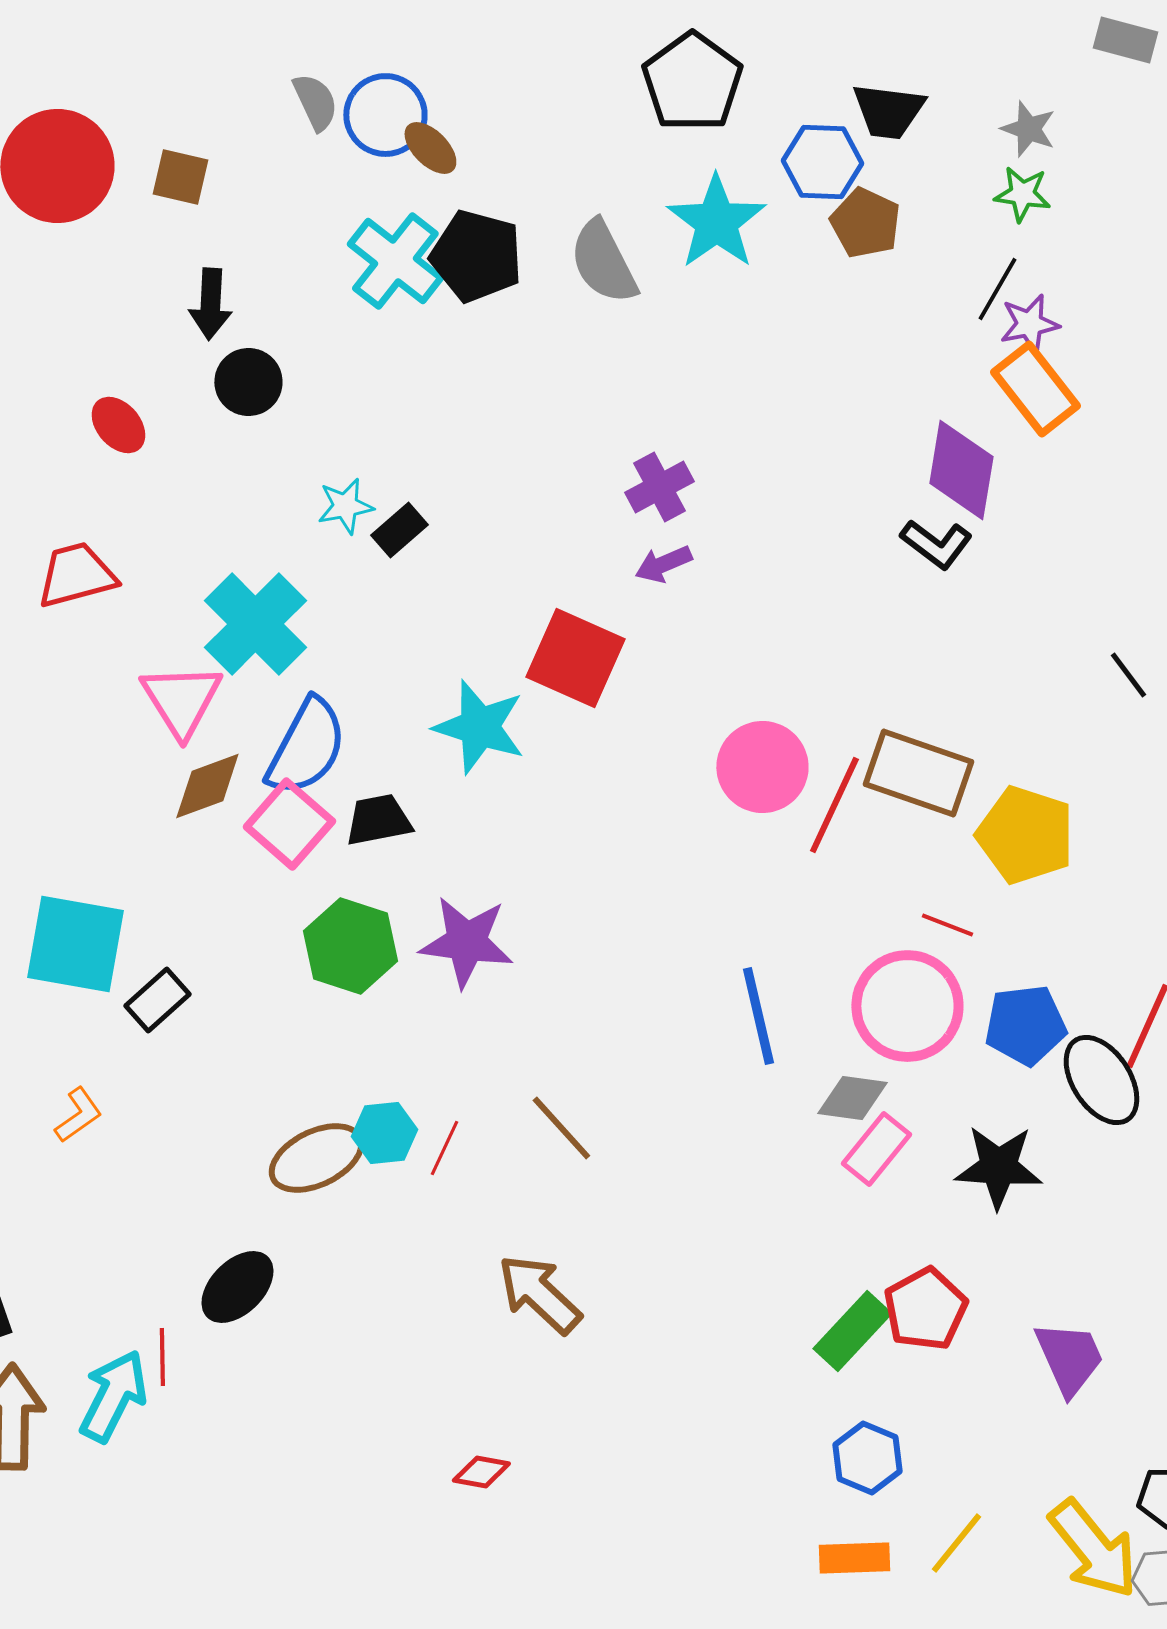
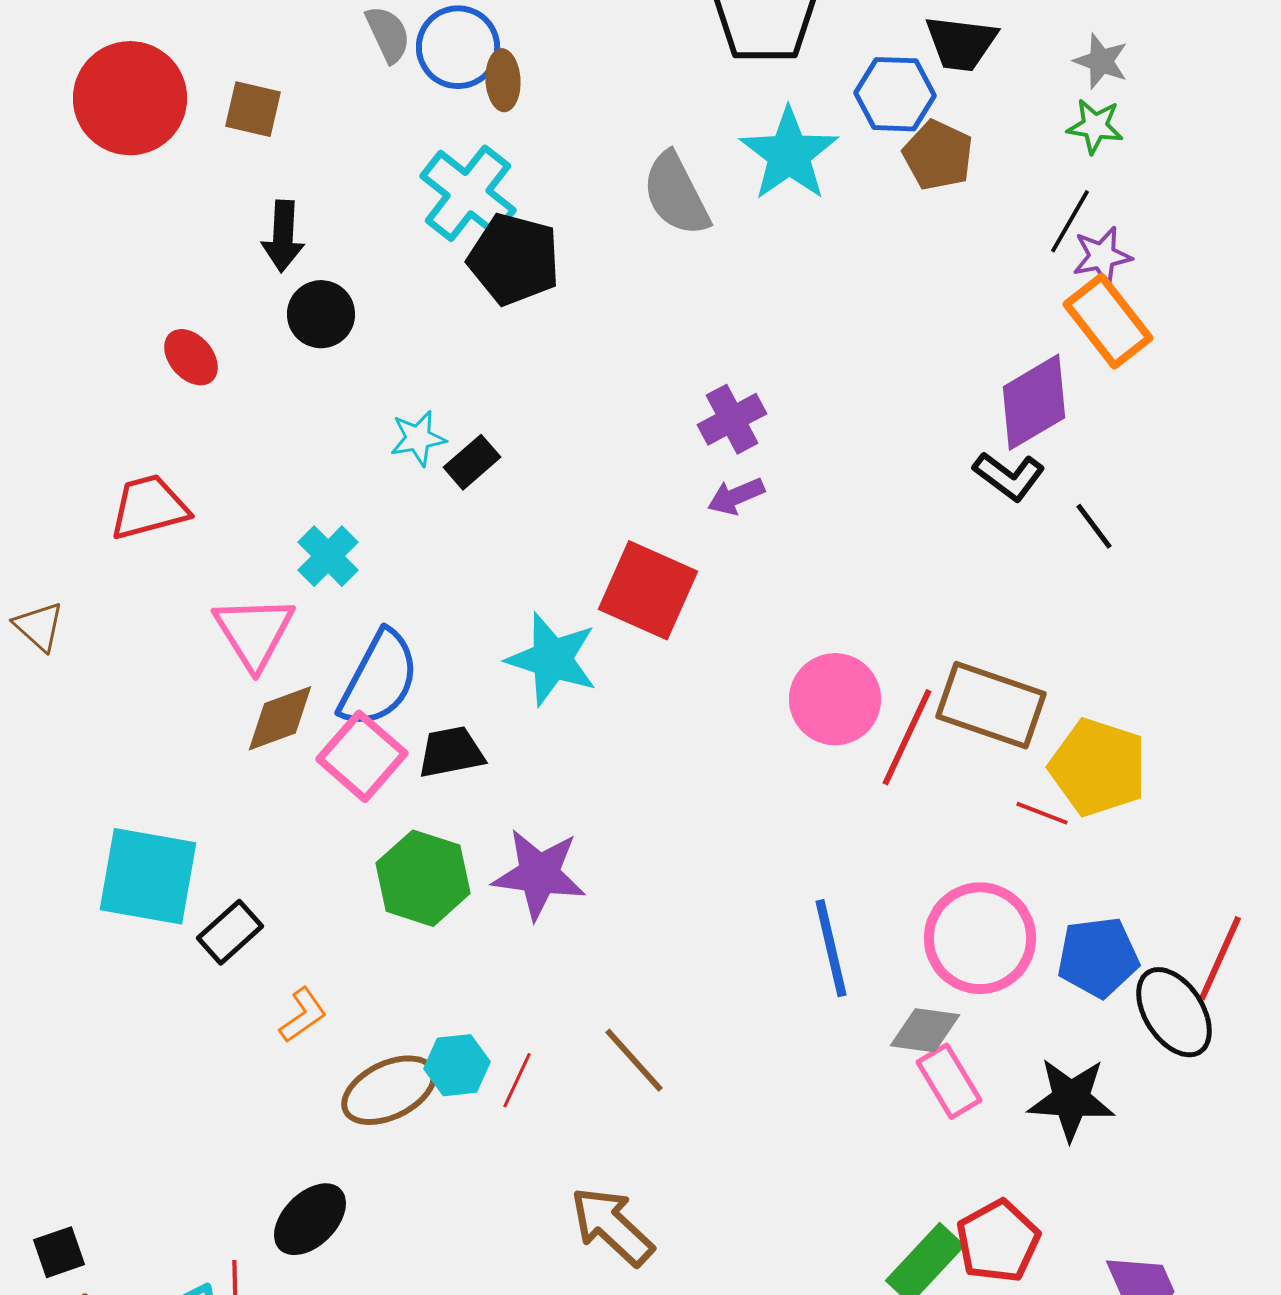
brown ellipse: (430, 148) -> (503, 80), turned 42
black pentagon: (476, 256) -> (514, 259), moved
purple diamond: (961, 470) -> (1034, 402), turned 50
cyan cross: (255, 624) -> (328, 556), size x0.6
black line: (1128, 675) -> (1094, 526), moved
red line: (947, 925) -> (1042, 813), moved
orange L-shape: (78, 1115) -> (303, 1015), moved
pink rectangle: (876, 1149) -> (949, 1081), turned -70

